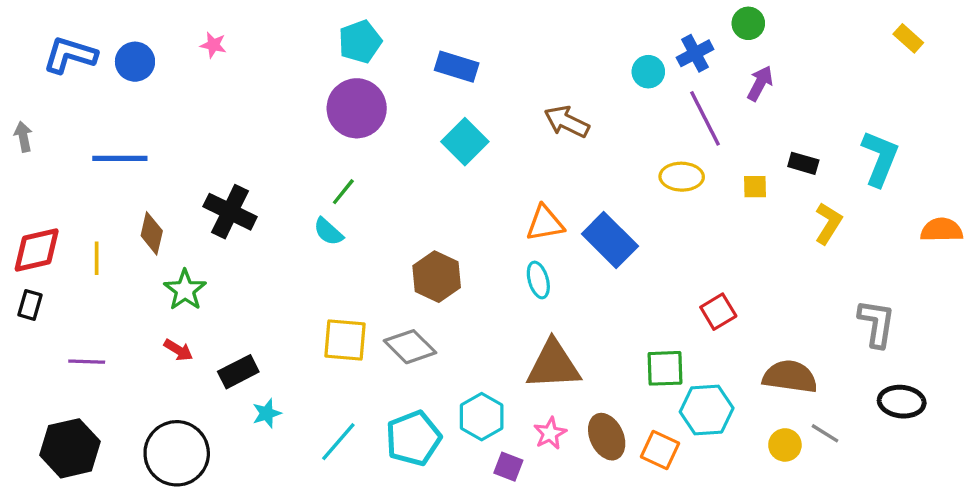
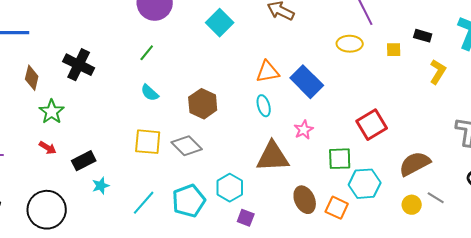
cyan semicircle: (328, 232) -> (150, 93), moved
red square: (718, 312) -> (372, 125), size x1.4
brown semicircle: (790, 377) -> (415, 164), turned -36
pink star: (550, 433) -> (304, 130), moved

